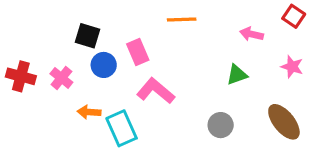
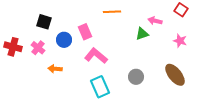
black square: (87, 36) -> (44, 22), moved
green triangle: (237, 75) -> (142, 34), moved
cyan rectangle: (122, 128) -> (100, 87), moved

